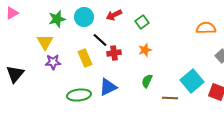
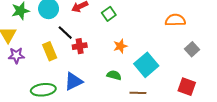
orange star: (145, 50) -> (120, 46), moved
green semicircle: (147, 81) -> (114, 75), turned 80
cyan square: (192, 81) -> (146, 65), moved

